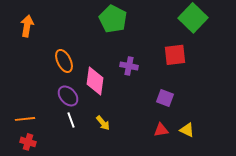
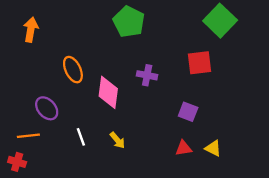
purple ellipse: (68, 96) -> (47, 108), moved
red cross: (28, 142) -> (17, 162), moved

